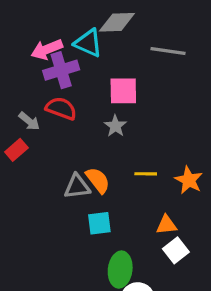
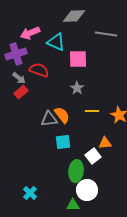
cyan triangle: (88, 43) -> (56, 42), moved
purple cross: (61, 70) -> (16, 54), moved
gray star: (115, 126) -> (77, 88), moved
red rectangle: (16, 150) -> (21, 92), moved
white square: (176, 250) -> (93, 156), moved

